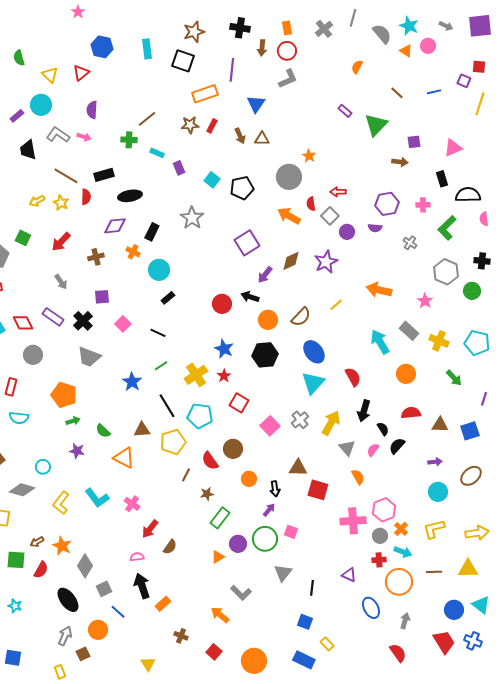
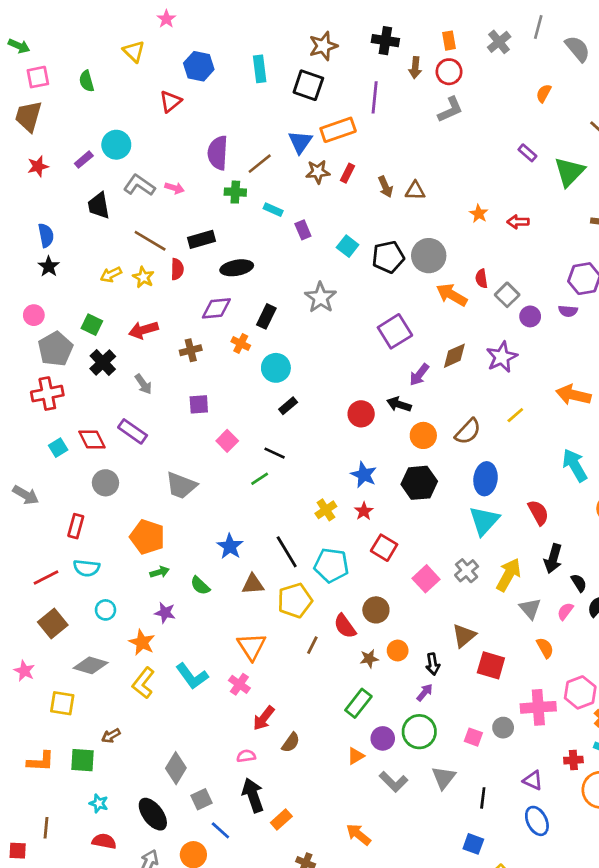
yellow triangle: (50, 75) -> (134, 51), moved
blue triangle: (256, 104) -> (300, 142), moved
purple semicircle: (92, 110) -> (218, 153), moved, size x1.4
gray circle: (289, 177) -> (429, 256), moved
red arrow: (338, 192) -> (518, 222), moved
red arrow: (61, 242) -> (143, 330), turned 30
black cross: (83, 321) -> (103, 362), moved
blue ellipse: (314, 352) -> (486, 479), turned 45
green line: (161, 366) -> (260, 479), moved
yellow cross: (196, 375) -> (326, 510), size x0.7
blue star: (132, 382) -> (230, 546), moved
orange triangle: (124, 458) -> (252, 646), moved, turned 30
cyan circle: (43, 467) -> (105, 610), moved
brown triangle: (298, 468) -> (464, 636), turned -42
brown star: (207, 494) -> (369, 659), moved
pink square: (291, 532) -> (473, 737), moved
gray circle: (380, 536) -> (503, 728), moved
orange star: (62, 546) -> (142, 642), moved
red semicircle: (41, 570) -> (104, 841), moved, turned -108
gray L-shape: (241, 593) -> (394, 782), moved
cyan star: (15, 606) -> (99, 803), moved
blue ellipse: (371, 608) -> (537, 821), moved

